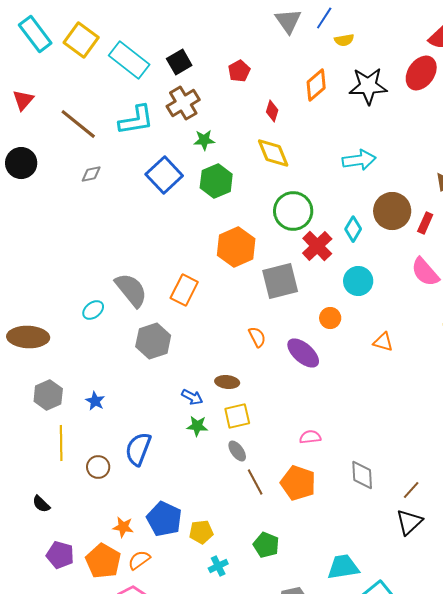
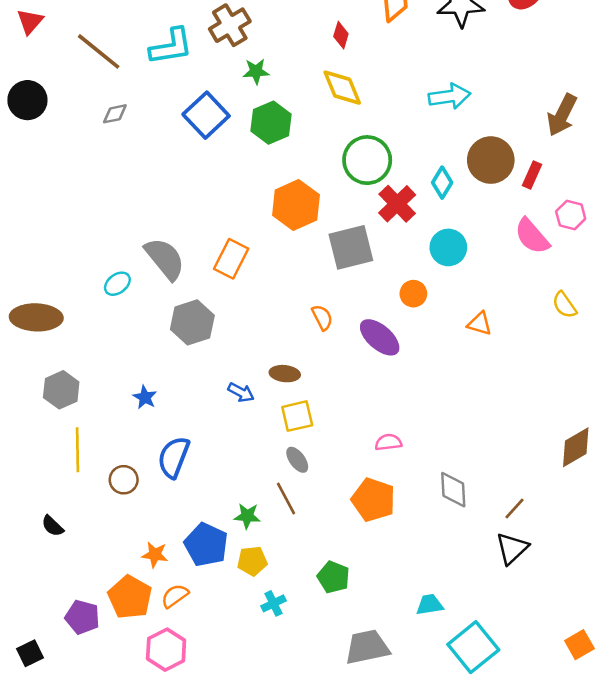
blue star: (95, 401) -> (145, 397), moved
green star: (197, 426) -> (247, 516), moved
brown line: (255, 482) -> (286, 498), moved
purple pentagon: (60, 555) -> (82, 617), moved
cyan trapezoid: (343, 567) -> (430, 605), size x0.7

